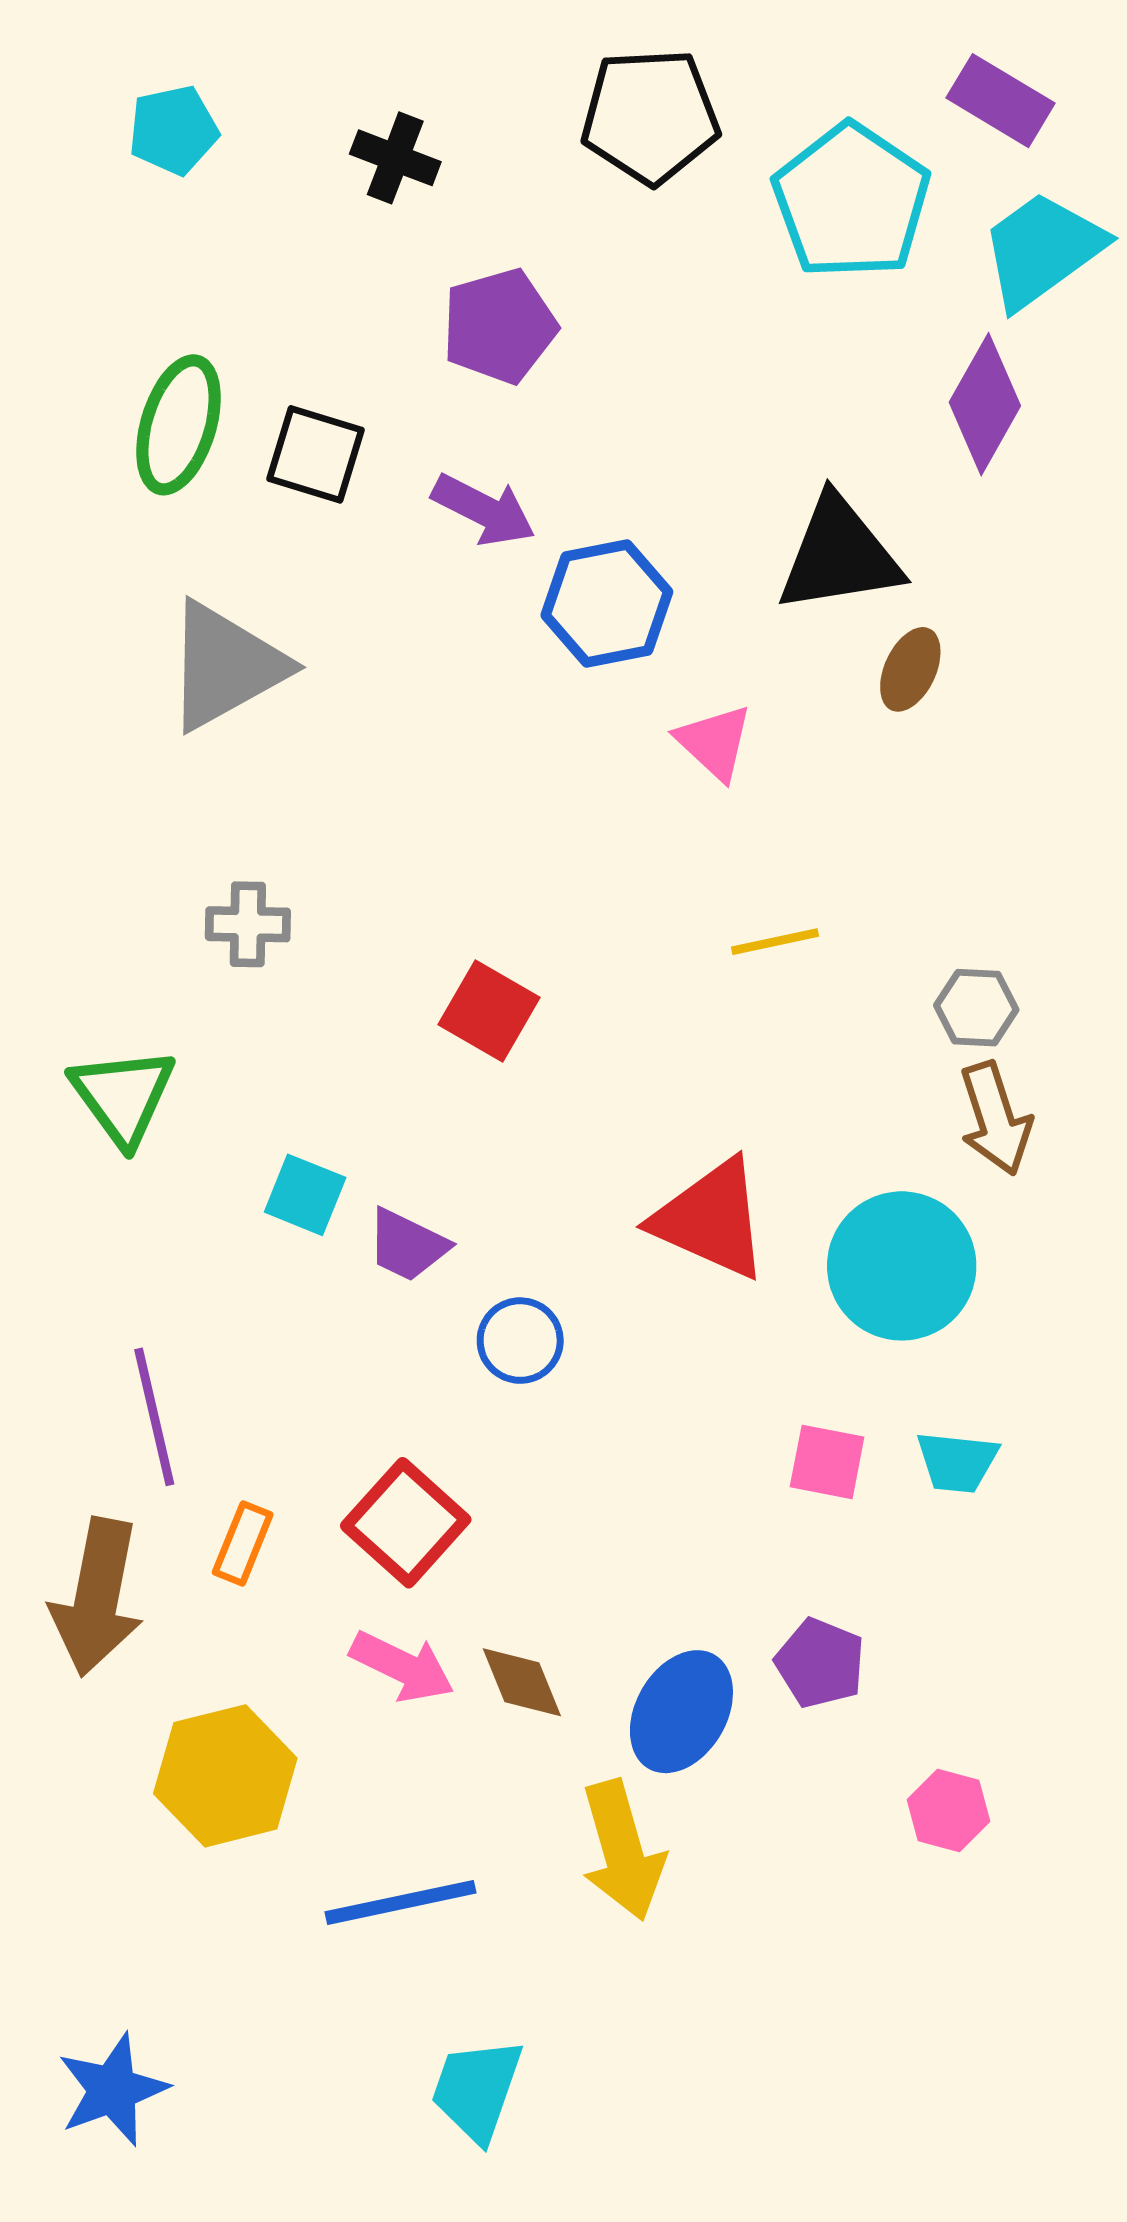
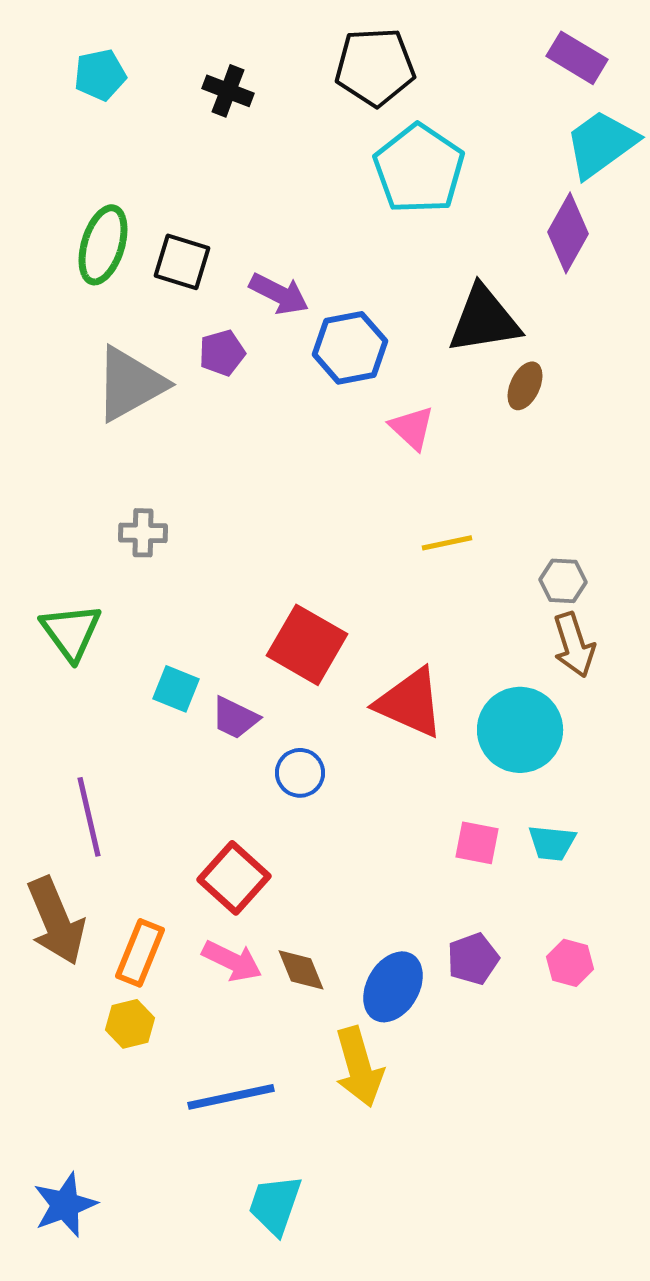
cyan pentagon: (851, 201) -> (419, 169), moved
purple pentagon: (499, 326) -> (222, 353), moved, size x0.7
red square: (489, 1011) -> (307, 645), moved, size x1.4
orange rectangle: (243, 1543) -> (140, 953), moved, size x1.4
brown arrow: (97, 1597) -> (56, 921), turned -34
purple pentagon: (820, 1663) -> (473, 959), turned 30
yellow hexagon: (225, 1776) -> (130, 1024), size x0.6
pink hexagon: (948, 1811) -> (570, 963), moved

